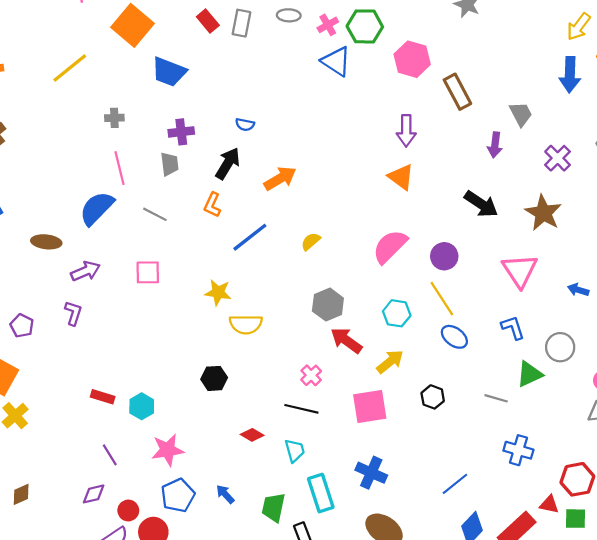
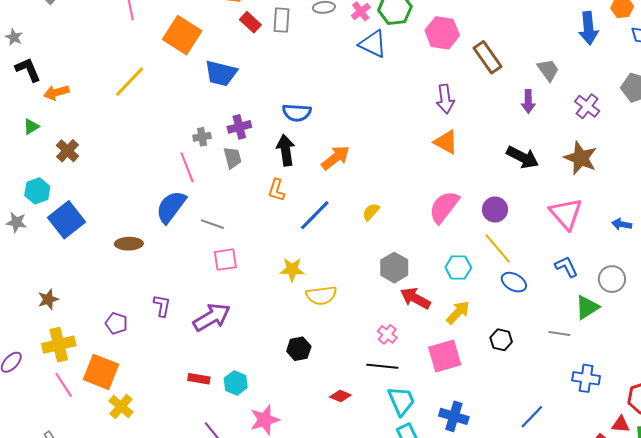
gray cross: (114, 118) -> (202, 137), moved
blue semicircle: (245, 125) -> (297, 113), size x1.6
black arrow: (228, 163) -> (286, 150), turned -32
gray line: (155, 214) -> (212, 224), moved
purple arrow: (85, 271) -> (212, 317), moved, size x1.4
cyan trapezoid: (295, 451) -> (401, 401), moved, size x1.4

